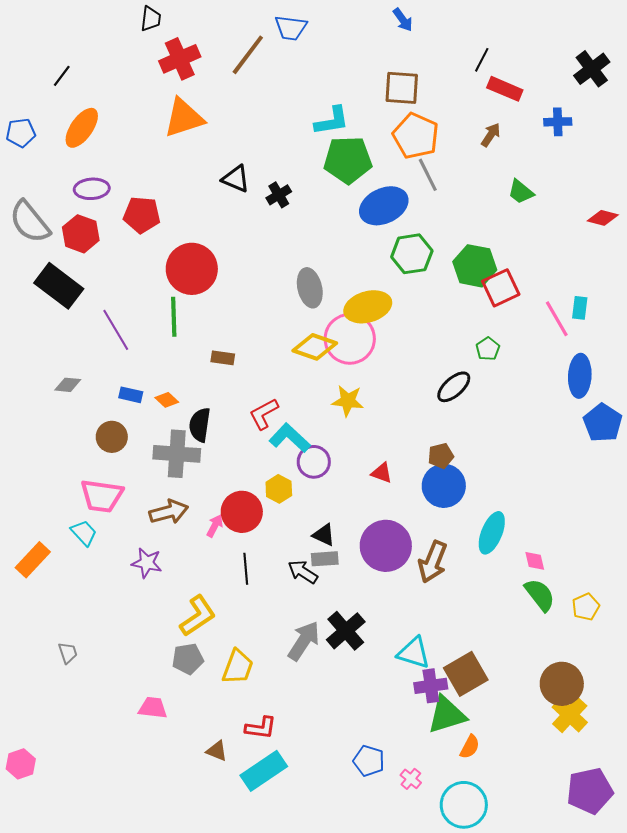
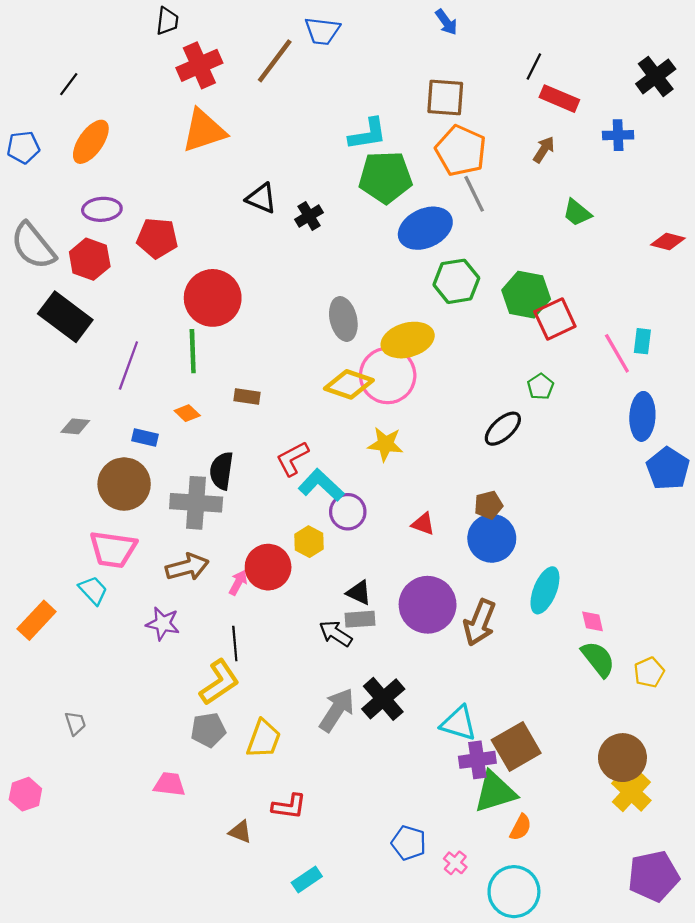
purple line: (116, 330) -> (128, 366), turned 51
orange diamond: (167, 400) -> (187, 413), moved
brown circle: (112, 437) -> (124, 484), size x1.5
black line: (246, 569) -> (235, 644), moved
pink hexagon: (21, 764) -> (25, 794), moved
cyan rectangle: (264, 771) -> (307, 879), moved, size x0.6

